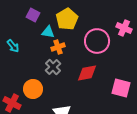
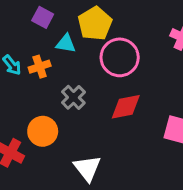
pink circle: (97, 41) -> (120, 57), moved
orange cross: (58, 47) -> (40, 67), moved

